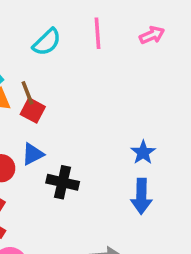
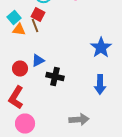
red square: (33, 110) -> (38, 14), moved
blue star: (143, 152) -> (101, 48), moved, size x1.5

